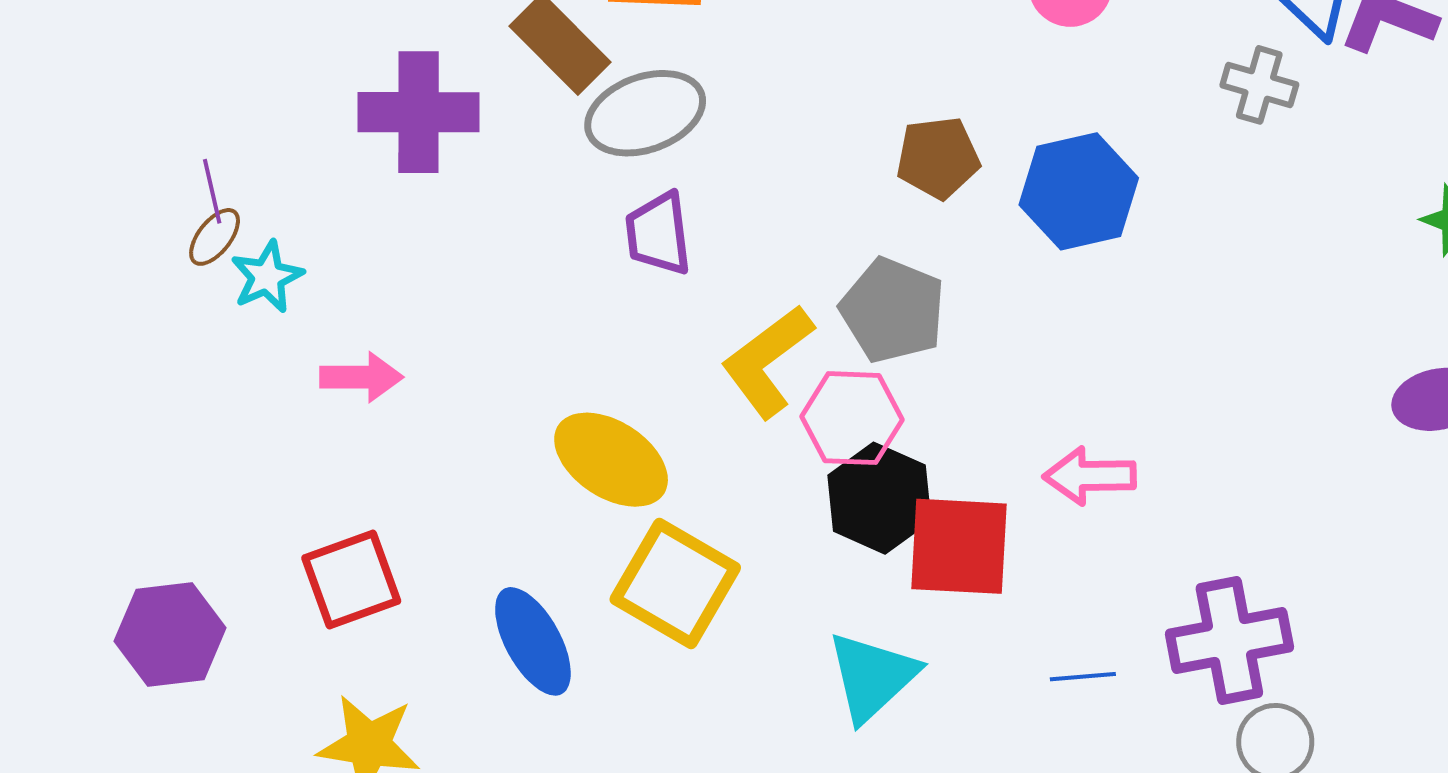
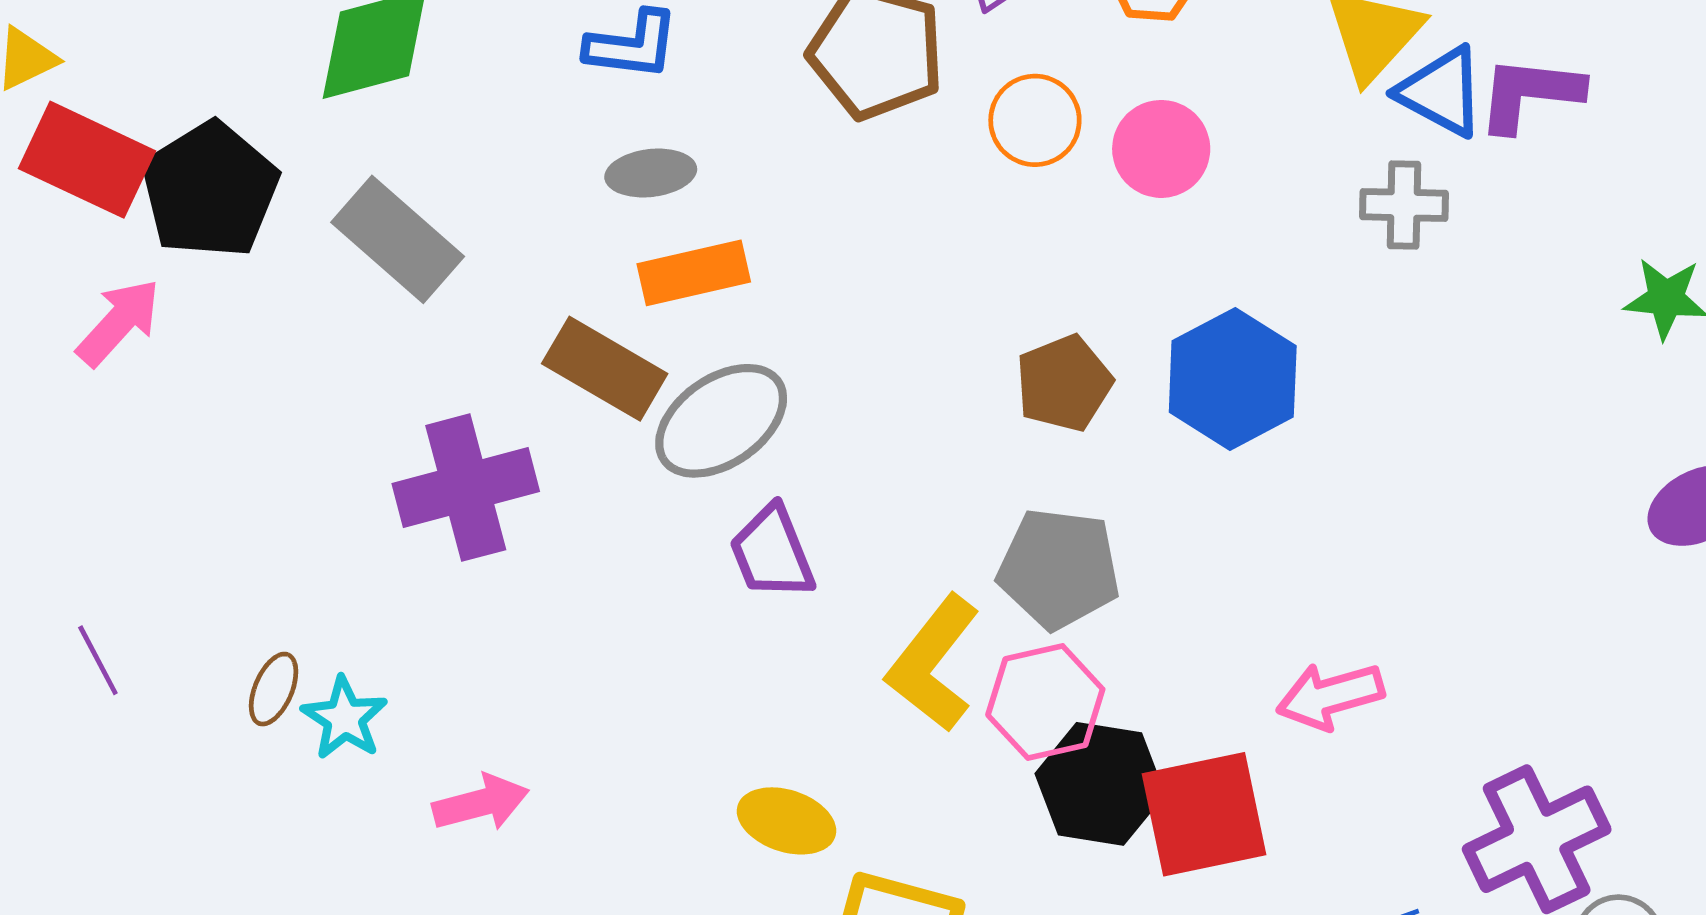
purple line: (212, 191) -> (98, 660), moved
yellow ellipse: (611, 460) -> (787, 821), size x0.7

